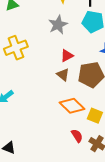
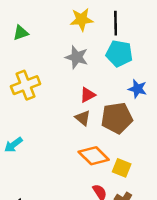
gray star: (58, 25) -> (77, 57), turned -30

